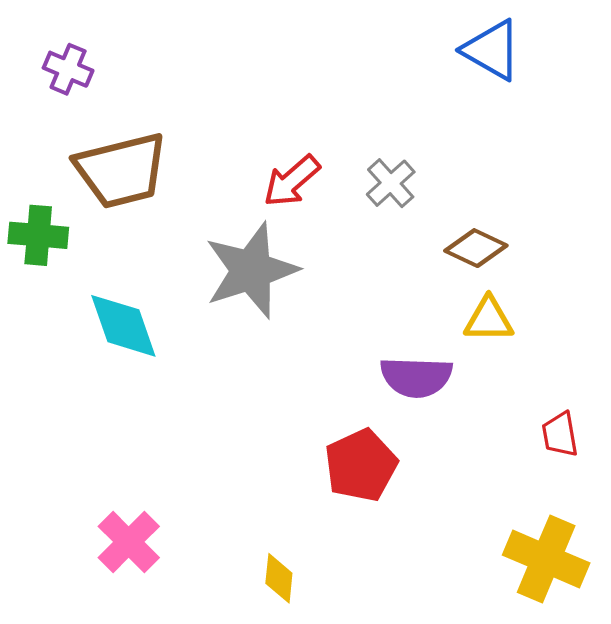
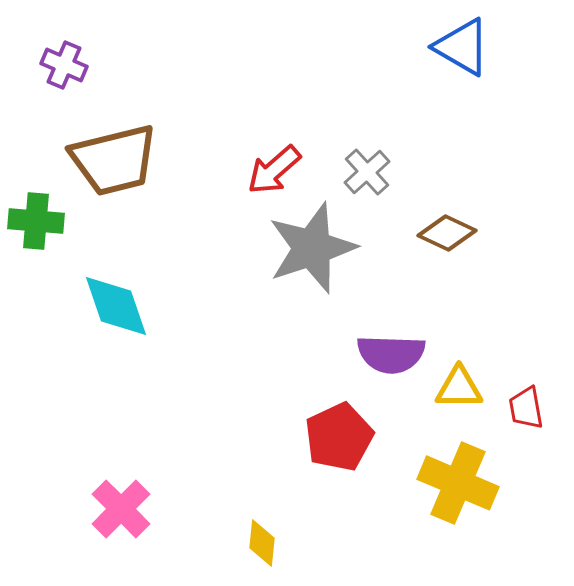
gray star: (251, 270) -> (312, 248), moved
yellow triangle: (489, 319) -> (459, 388), moved
yellow cross: (546, 559) -> (458, 483), moved

